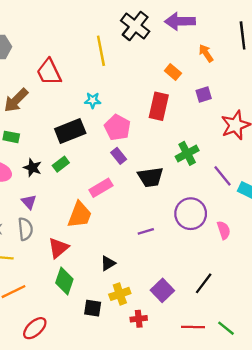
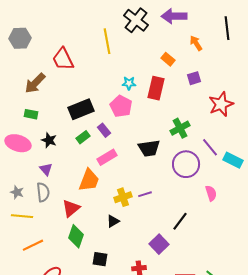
cyan star: (93, 100) -> (129, 83), moved
purple rectangle: (119, 156) -> (104, 130), moved
green rectangle: (61, 164) -> (83, 137), moved
purple circle: (191, 214) -> (186, 164), moved
black line: (204, 283) -> (180, 221), moved
yellow cross: (120, 294) -> (123, 197), moved

